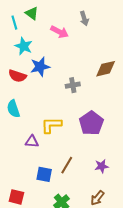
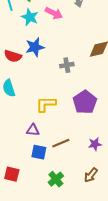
cyan star: (24, 46) -> (30, 17), moved
purple triangle: (32, 142) -> (33, 130), moved
brown line: (67, 165) -> (61, 143), turned 36

